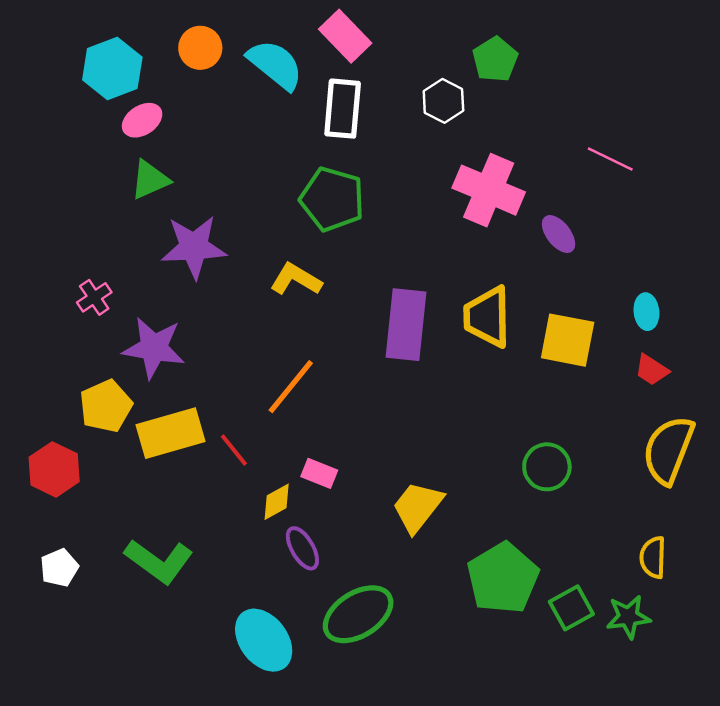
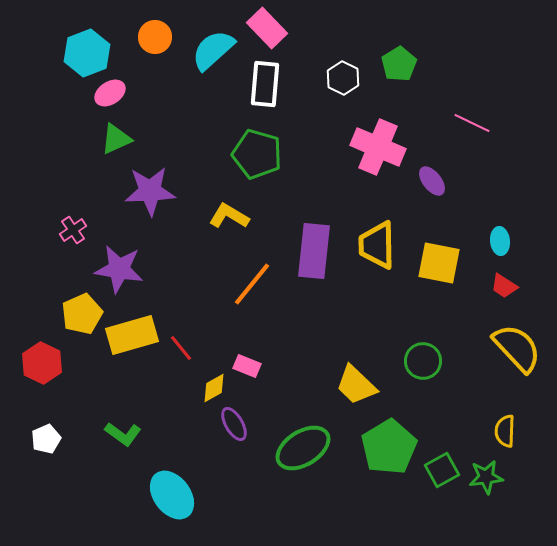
green pentagon: (495, 59) -> (399, 64), moved
cyan semicircle: (275, 65) -> (213, 50), turned -81
orange line: (291, 387) -> (252, 284), moved
yellow semicircle: (668, 450) -> (517, 348), turned 116
yellow trapezoid: (418, 507) -> (356, 385), moved, turned -84
green L-shape: (159, 561) -> (123, 434), size x0.7
green ellipse: (358, 614) -> (303, 448), moved
cyan ellipse: (264, 640) -> (172, 495), moved

